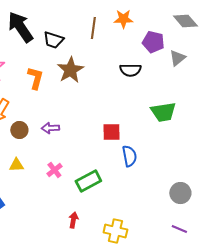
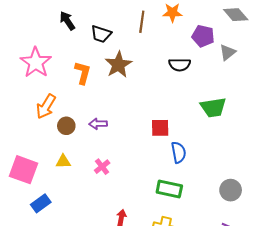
black arrow: (20, 27) -> (67, 21), size x0.6
green rectangle: (88, 181) -> (169, 189), moved, turned 40

